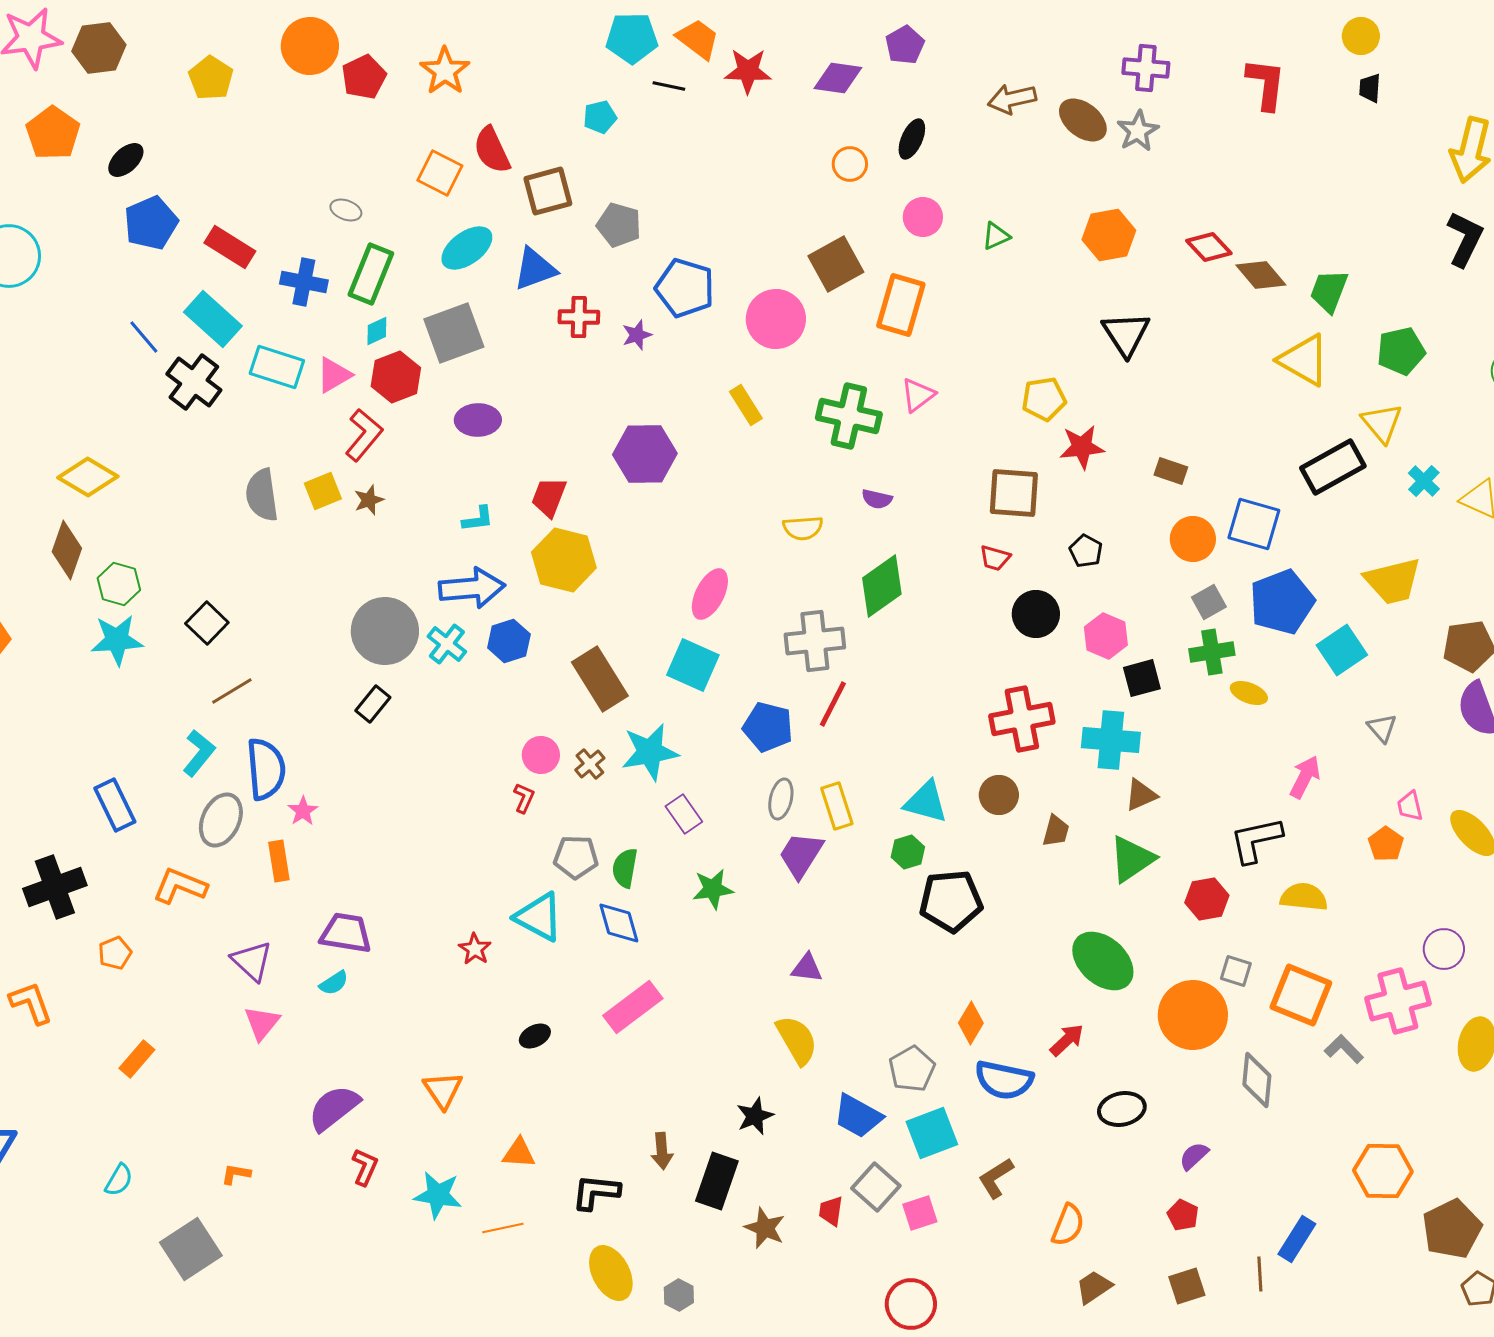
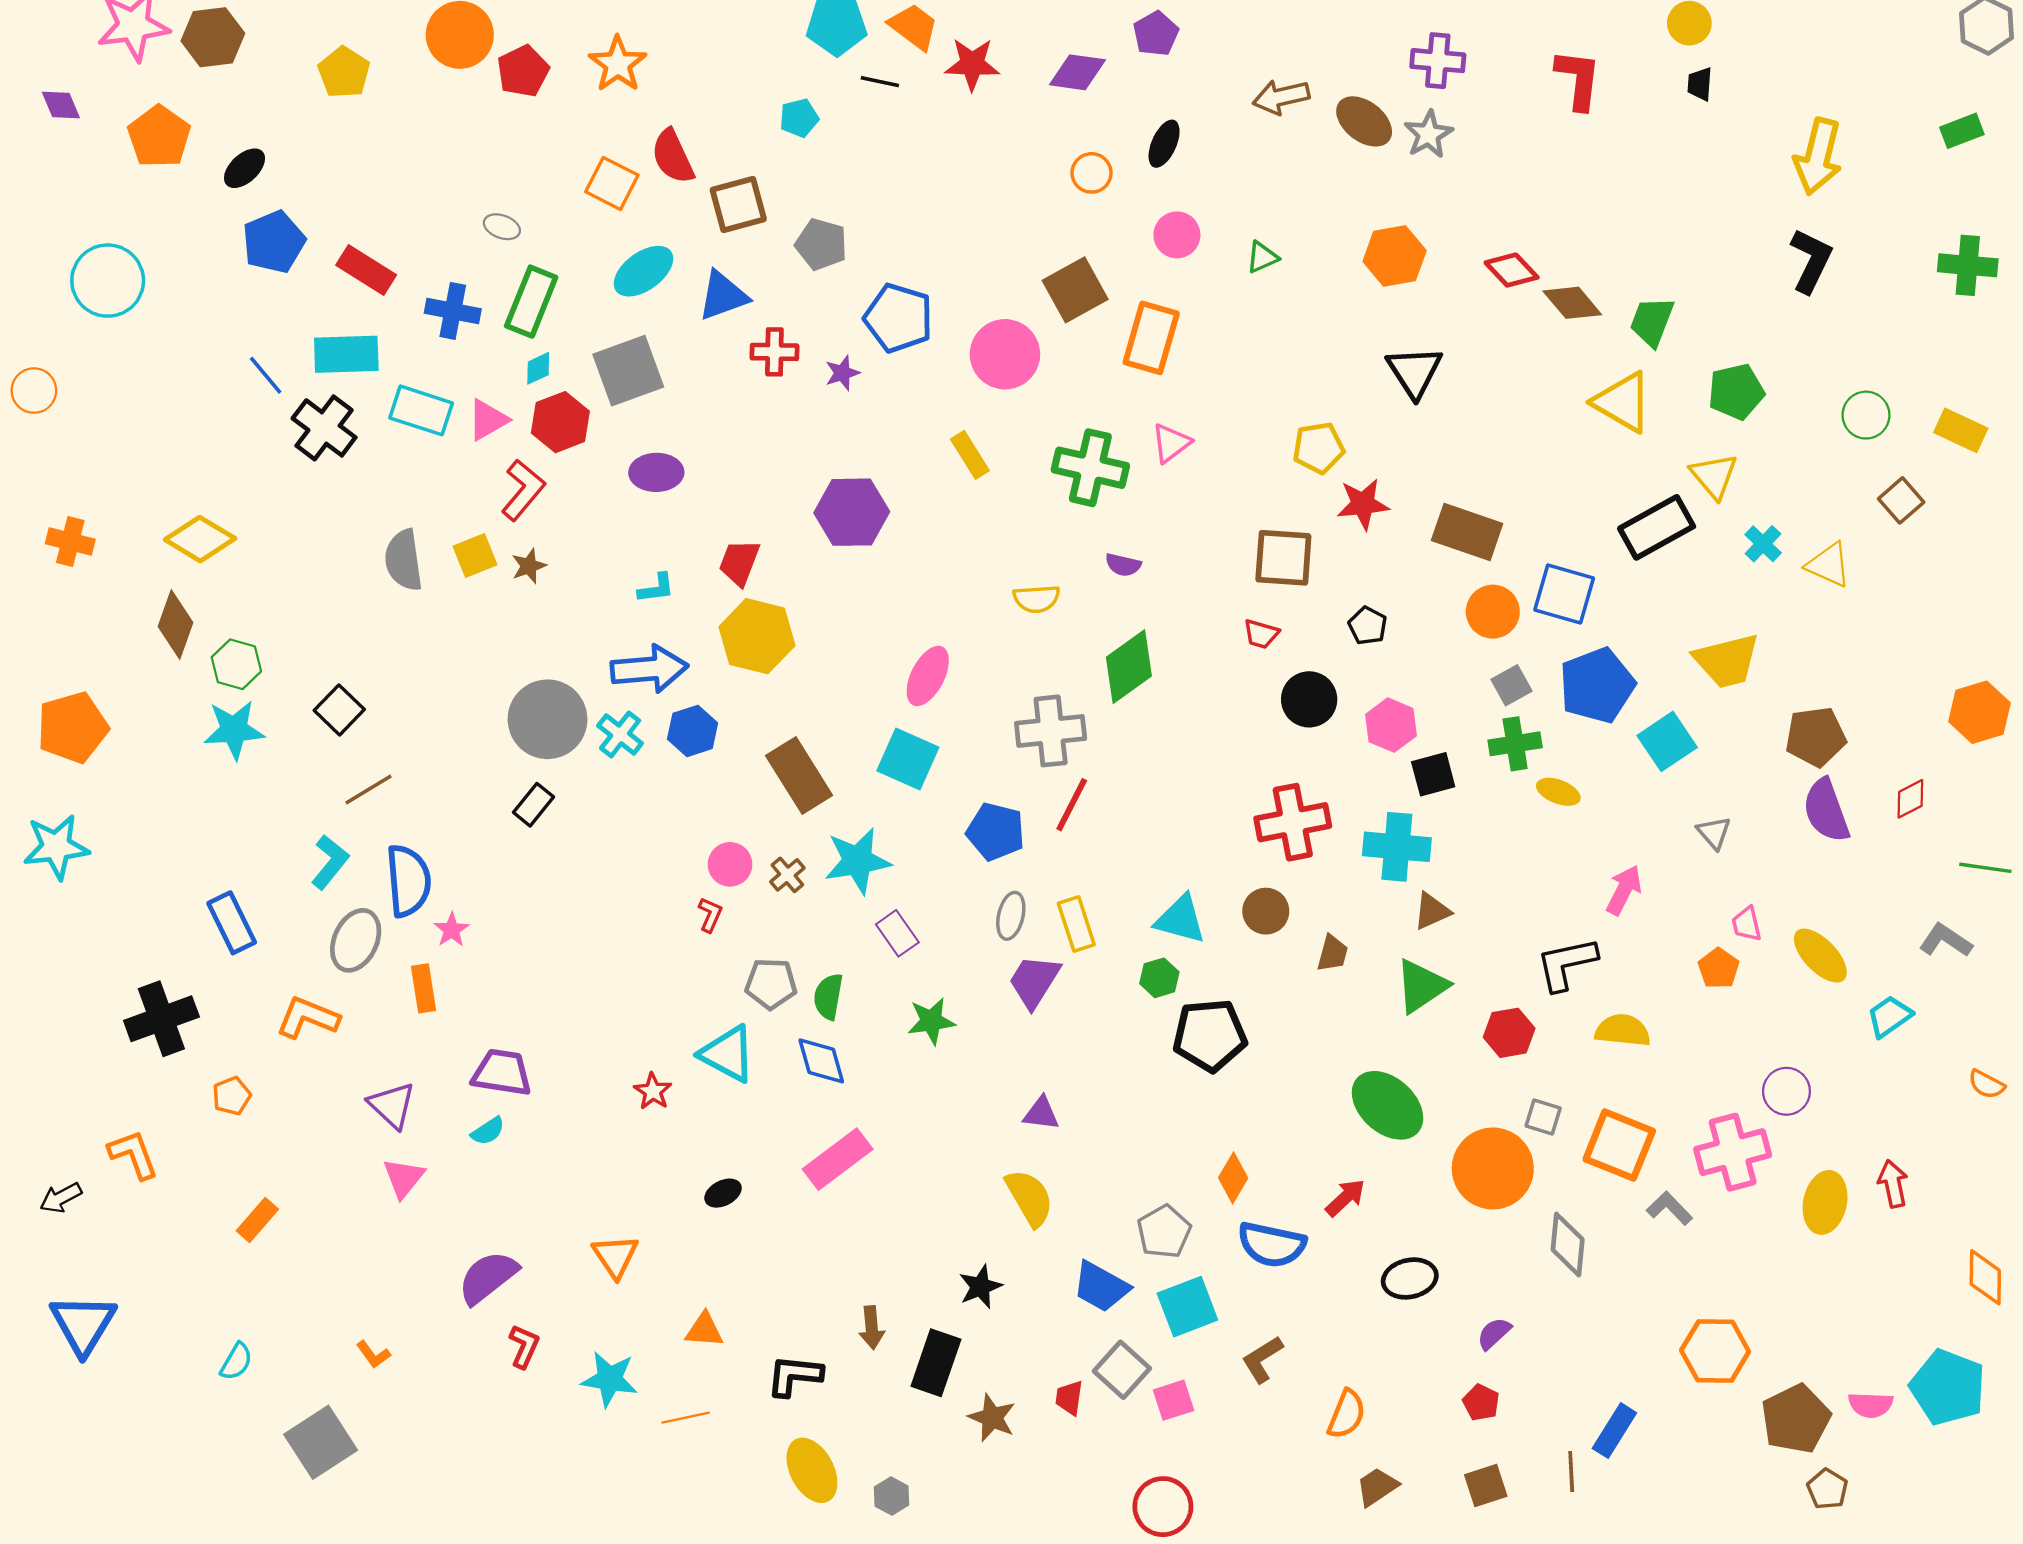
cyan rectangle: (213, 319) -> (346, 354), turned -44
brown rectangle: (1171, 471) -> (1467, 532), size x1.8
orange L-shape: (236, 1174) -> (373, 1355), turned -136

